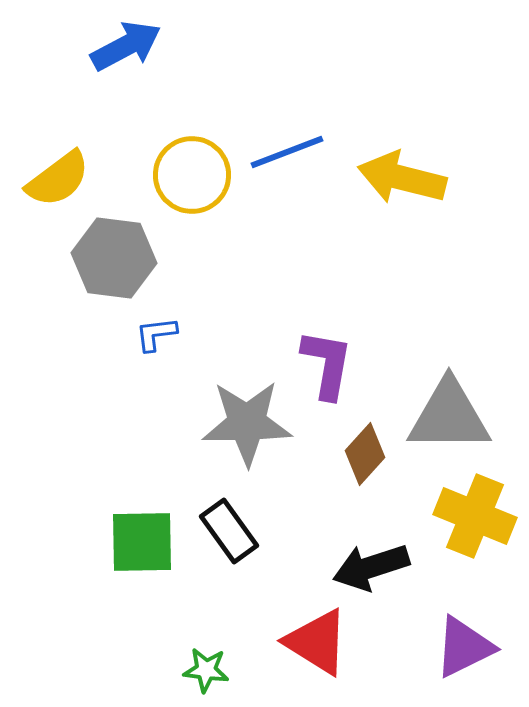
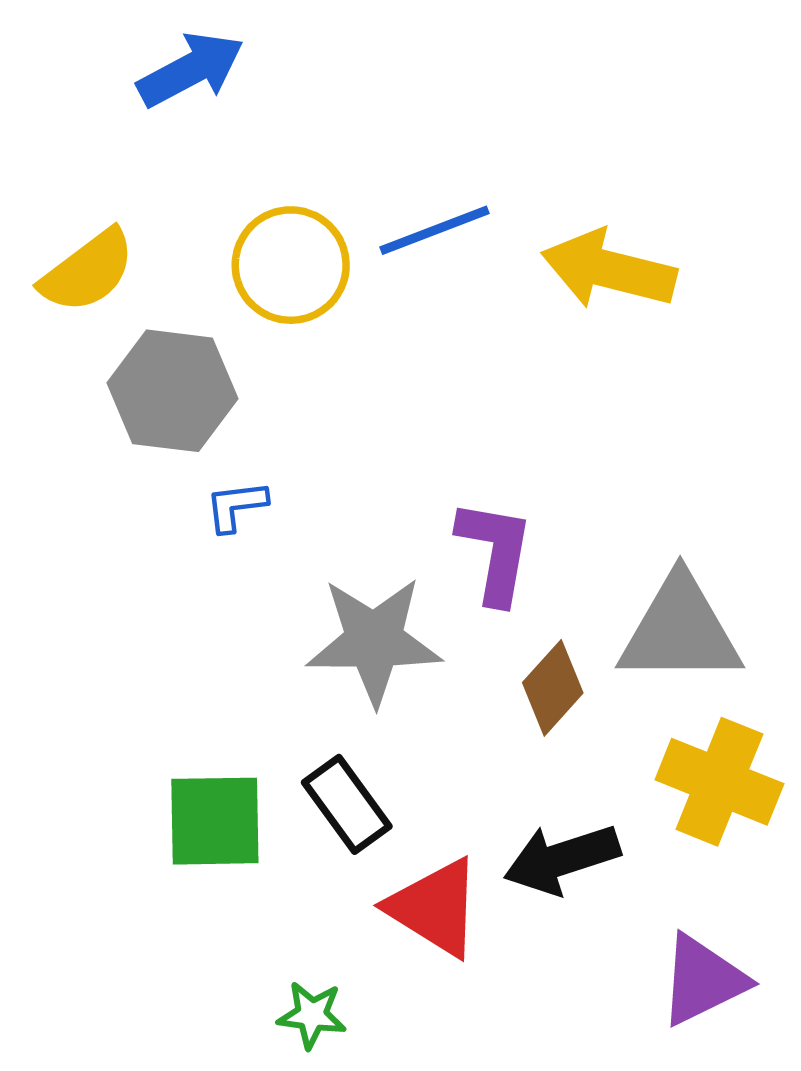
red triangle: (317, 642) -> (435, 907), moved

